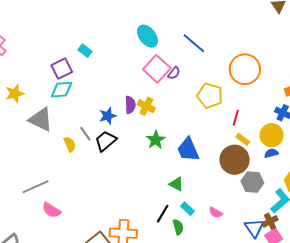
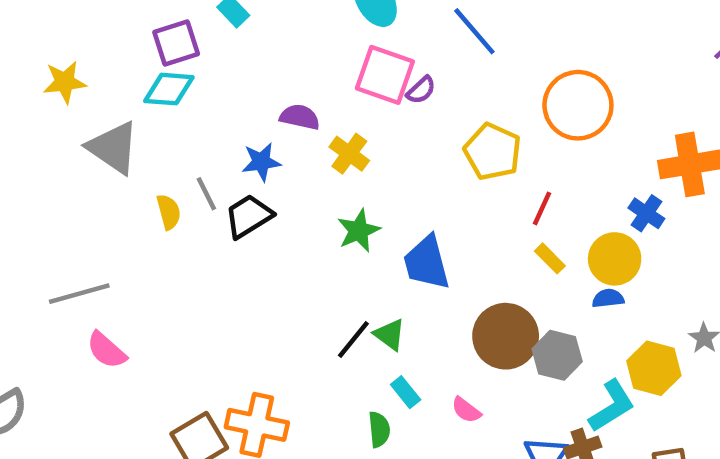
pink square: (157, 69) -> (385, 75), turned -32
purple semicircle: (130, 105) -> (300, 117), moved, turned -84
brown circle: (235, 160) -> (506, 336), moved
black line: (163, 214) -> (353, 339), moved

